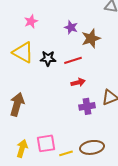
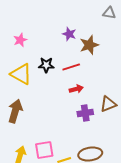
pink star: (31, 21) -> (20, 40), moved
yellow triangle: (23, 52) -> (21, 74), moved

